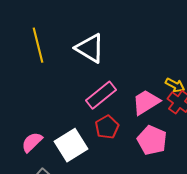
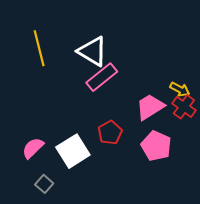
pink rectangle: (101, 95) -> (102, 77), moved

